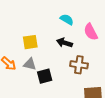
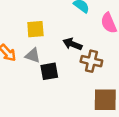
black arrow: (64, 43) -> (72, 44), moved

